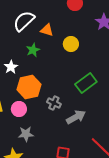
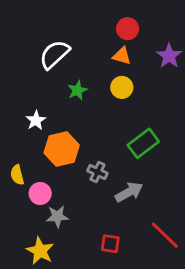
orange triangle: (47, 30) -> (122, 56), moved
green star: (33, 50) -> (77, 90), moved
pink circle: (19, 109) -> (40, 193), moved

